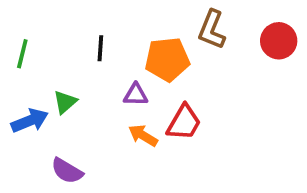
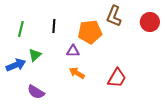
green line: (22, 54) -> (21, 29), moved
red trapezoid: (184, 123) -> (117, 78), moved

